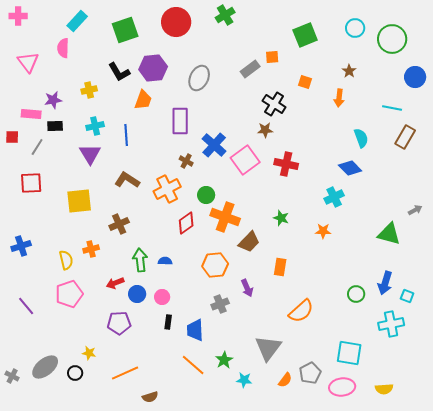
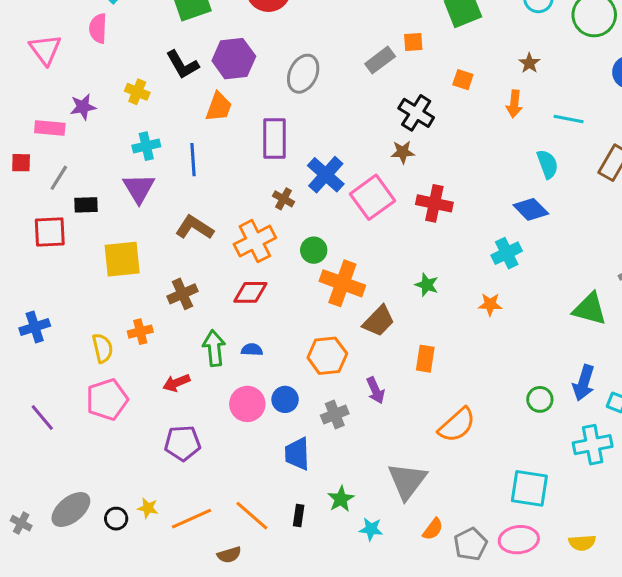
yellow cross: (89, 90) -> (137, 92), turned 35
cyan line: (392, 108) -> (569, 119), moved
black rectangle: (55, 126) -> (86, 205), moved
red diamond: (186, 223) -> (250, 292), moved, turned 35
blue circle: (137, 294) -> (285, 399), moved
pink circle: (162, 297) -> (247, 404), size x1.5
black rectangle: (168, 322) -> (299, 516), moved
yellow star: (89, 353) -> (148, 508), moved
orange line: (193, 365) -> (252, 516), moved
gray pentagon: (310, 373) -> (471, 544), moved

